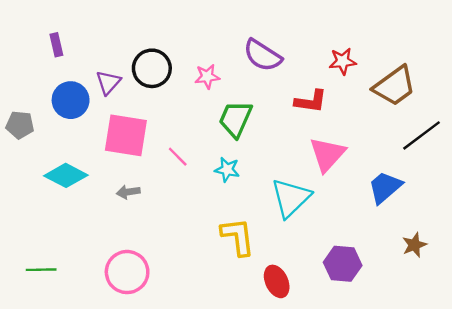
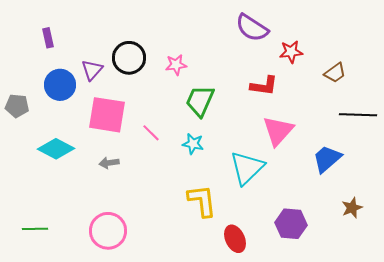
purple semicircle: (263, 55) -> (252, 28), moved
brown trapezoid: (394, 86) -> (335, 73), size x0.6
black line: (421, 135) -> (358, 115), turned 39

